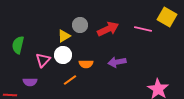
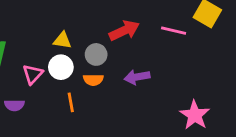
gray circle: (80, 25) -> (96, 54), moved
yellow triangle: (64, 36) -> (62, 40), turned 40
orange line: (70, 80) -> (71, 102), turned -64

